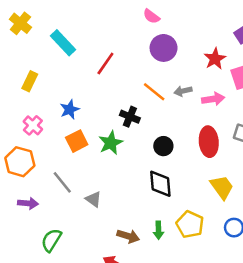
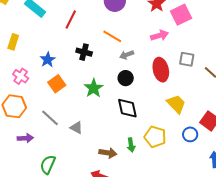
gray arrow: (183, 91) -> (127, 55), moved
black cross: (130, 117) -> (84, 52), moved
green star: (111, 143) -> (94, 88), moved

